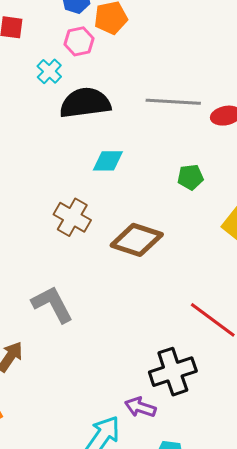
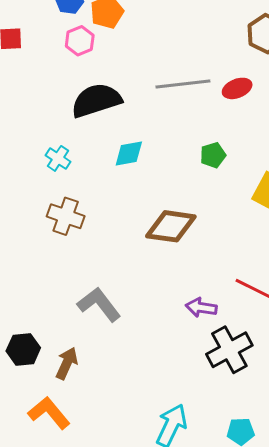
cyan cross: (49, 71) -> (58, 158), moved
brown cross: (72, 217) -> (66, 216), moved
purple arrow: (140, 407) -> (201, 308), moved

